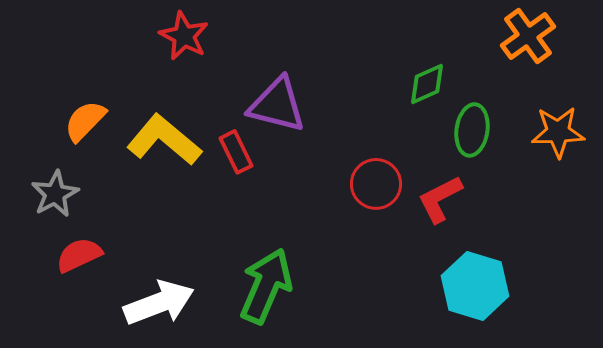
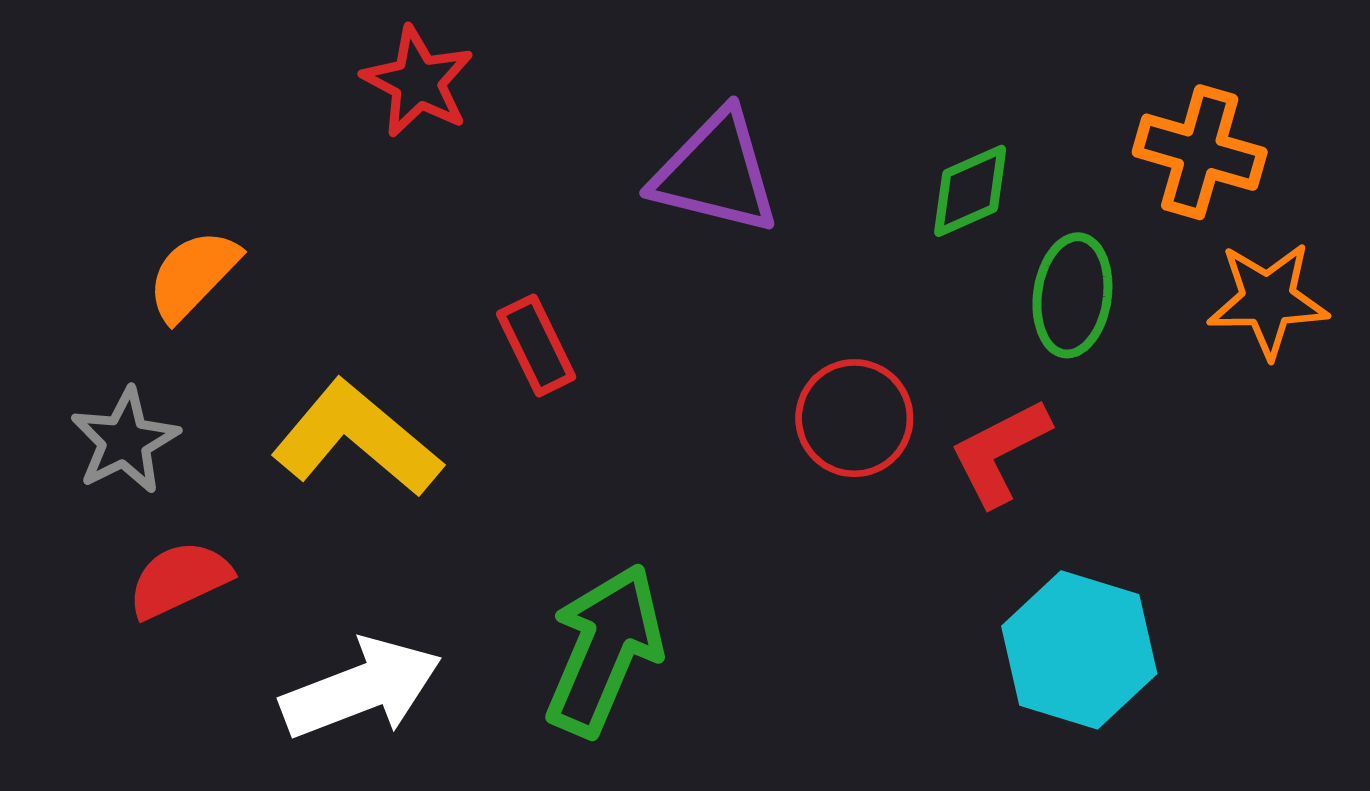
orange cross: (528, 36) -> (1200, 152), moved, turned -38
purple triangle: (277, 105) -> (716, 173), moved
yellow L-shape: (164, 140) -> (357, 439), moved

